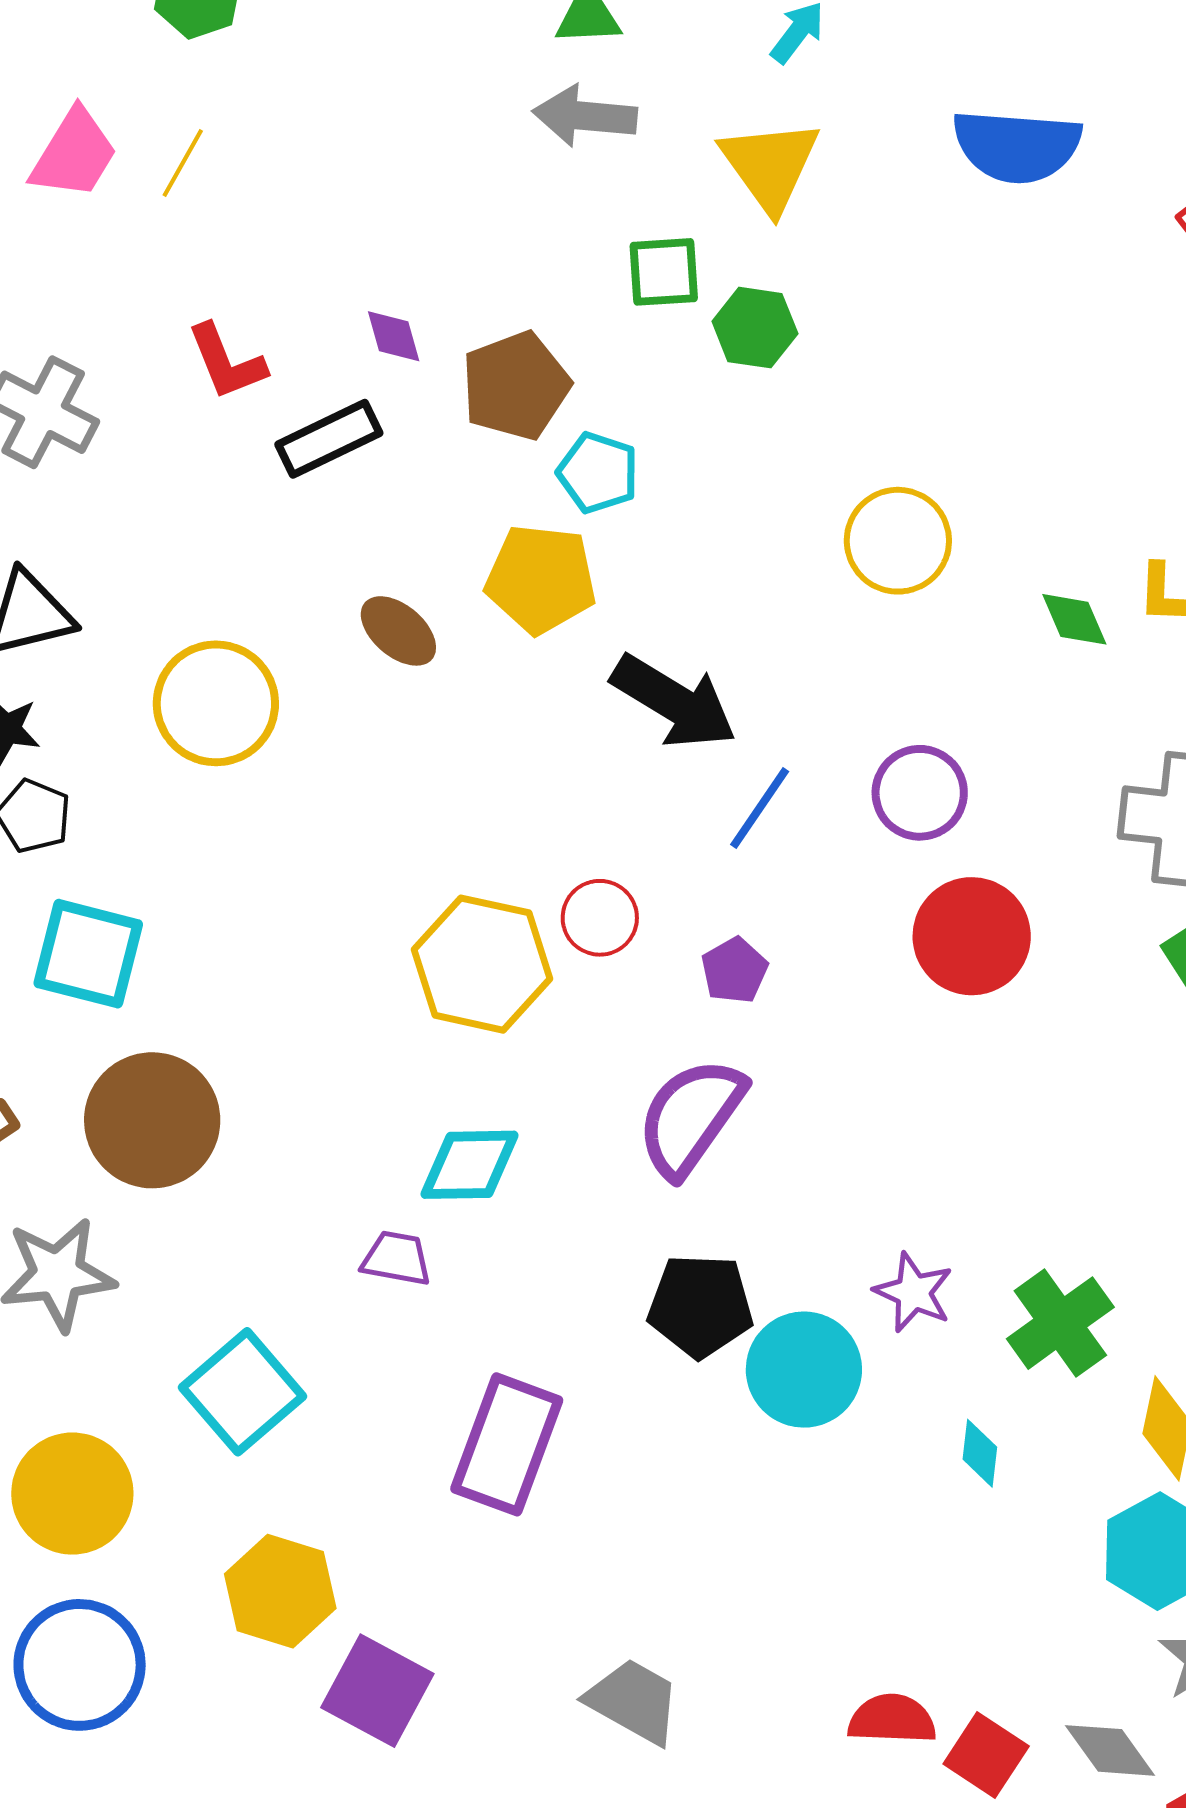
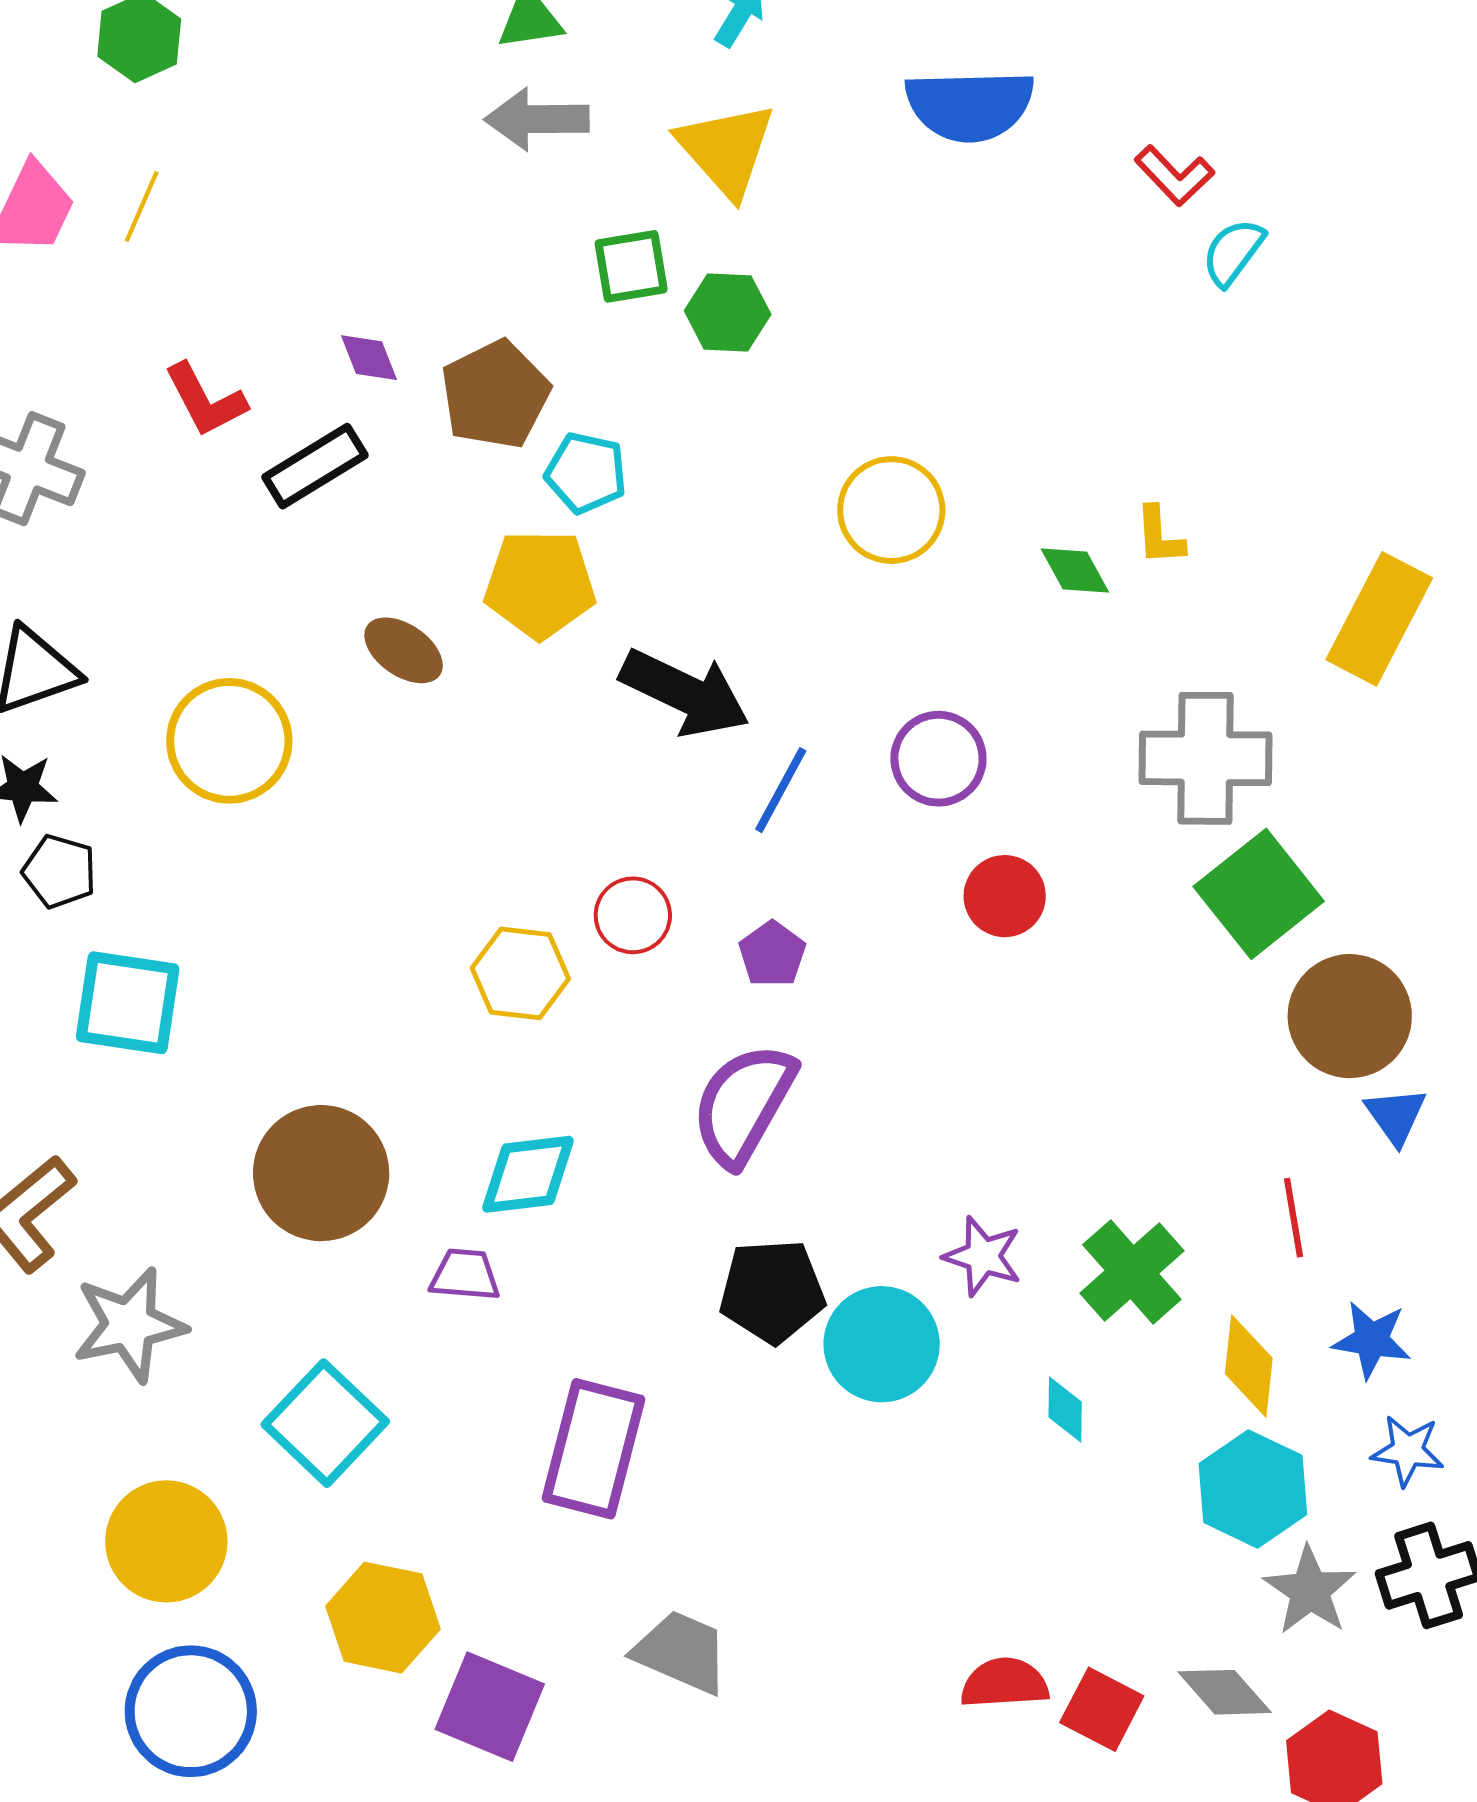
red circle: (972, 936) -> (1005, 896), size x0.7
yellow hexagon: (482, 964) -> (520, 973), size x0.7
brown circle: (152, 1120) -> (321, 1173), moved
gray trapezoid: (634, 1701) -> (681, 1652), moved

